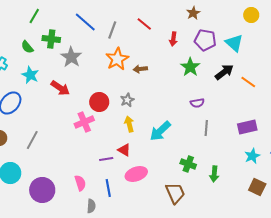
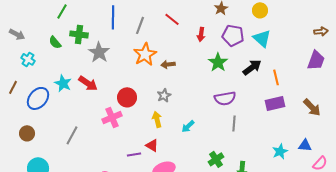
yellow circle: (251, 15) -> (260, 10), moved
blue line: (85, 22) -> (113, 17), turned 50
cyan star: (30, 75) -> (63, 83), moved
orange line: (248, 82) -> (276, 77), turned 42
gray star: (127, 100) -> (164, 95), moved
purple semicircle: (197, 103) -> (225, 98), size x1.5
purple rectangle: (247, 127) -> (275, 103), moved
cyan arrow: (160, 131) -> (188, 126), size x0.6
gray line: (32, 140) -> (72, 135), moved
green cross: (188, 164) -> (216, 159), turned 35

